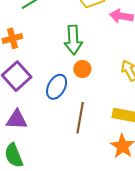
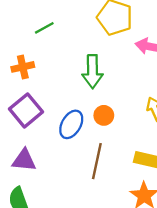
orange circle: (82, 69) -> (104, 115), moved

